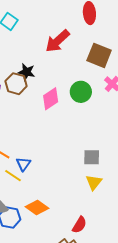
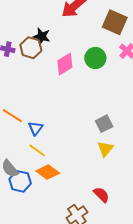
gray square: (92, 157) -> (104, 124), turned -30
yellow line: (13, 176) -> (37, 150), moved
red semicircle: (79, 225) -> (101, 195), moved, turned -78

